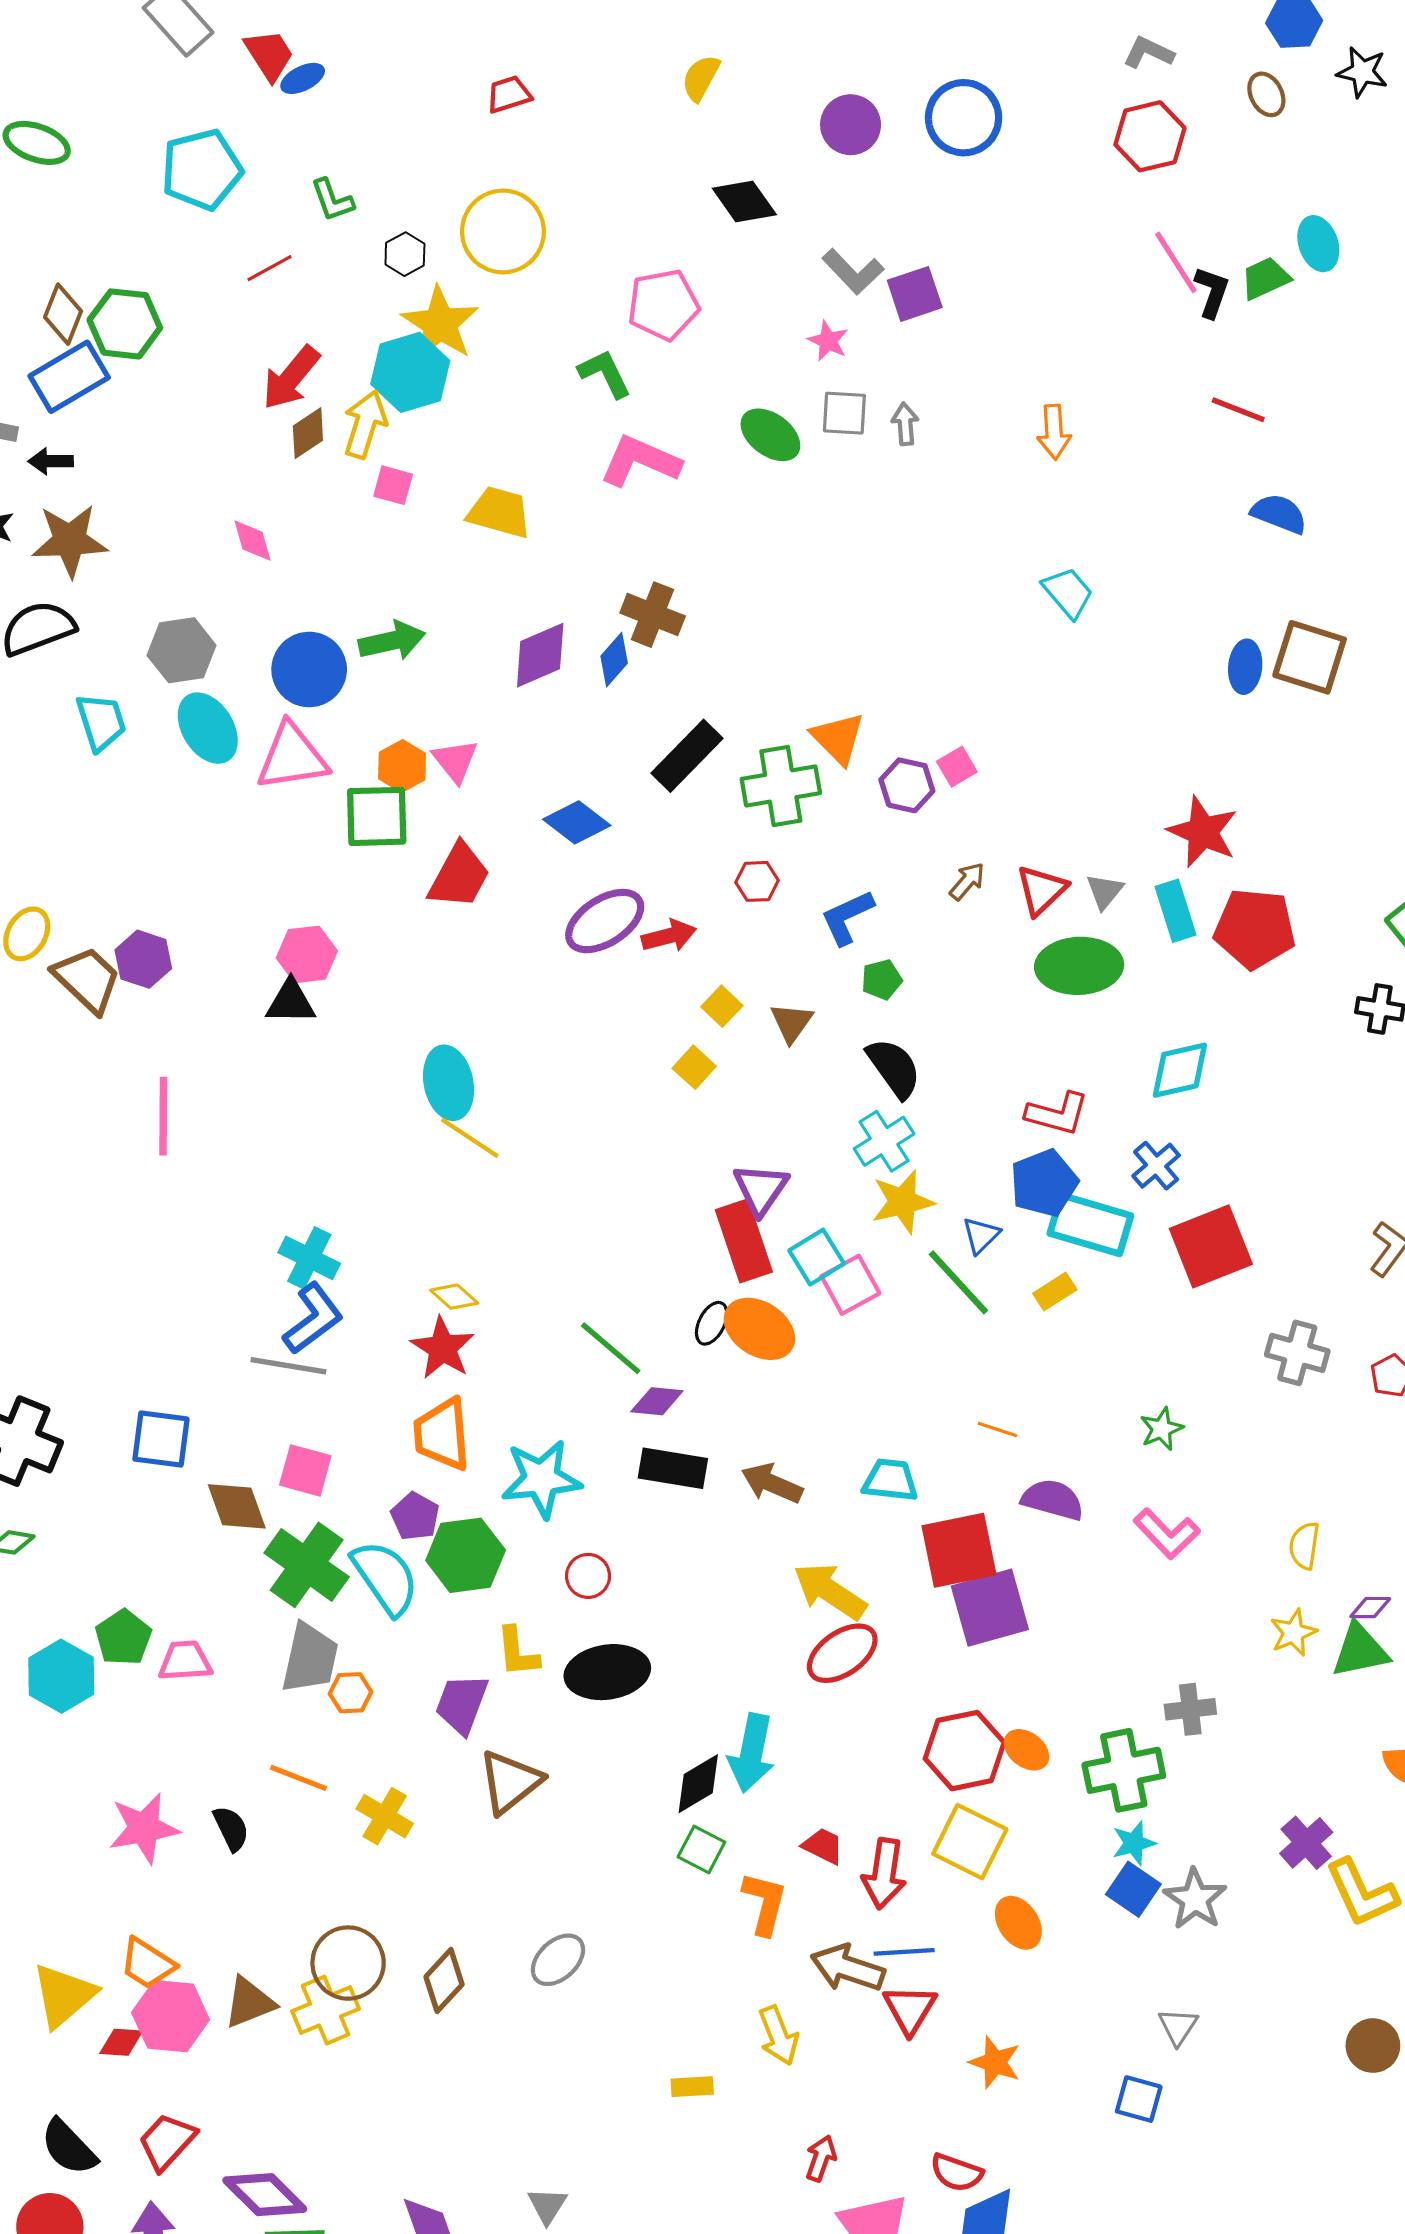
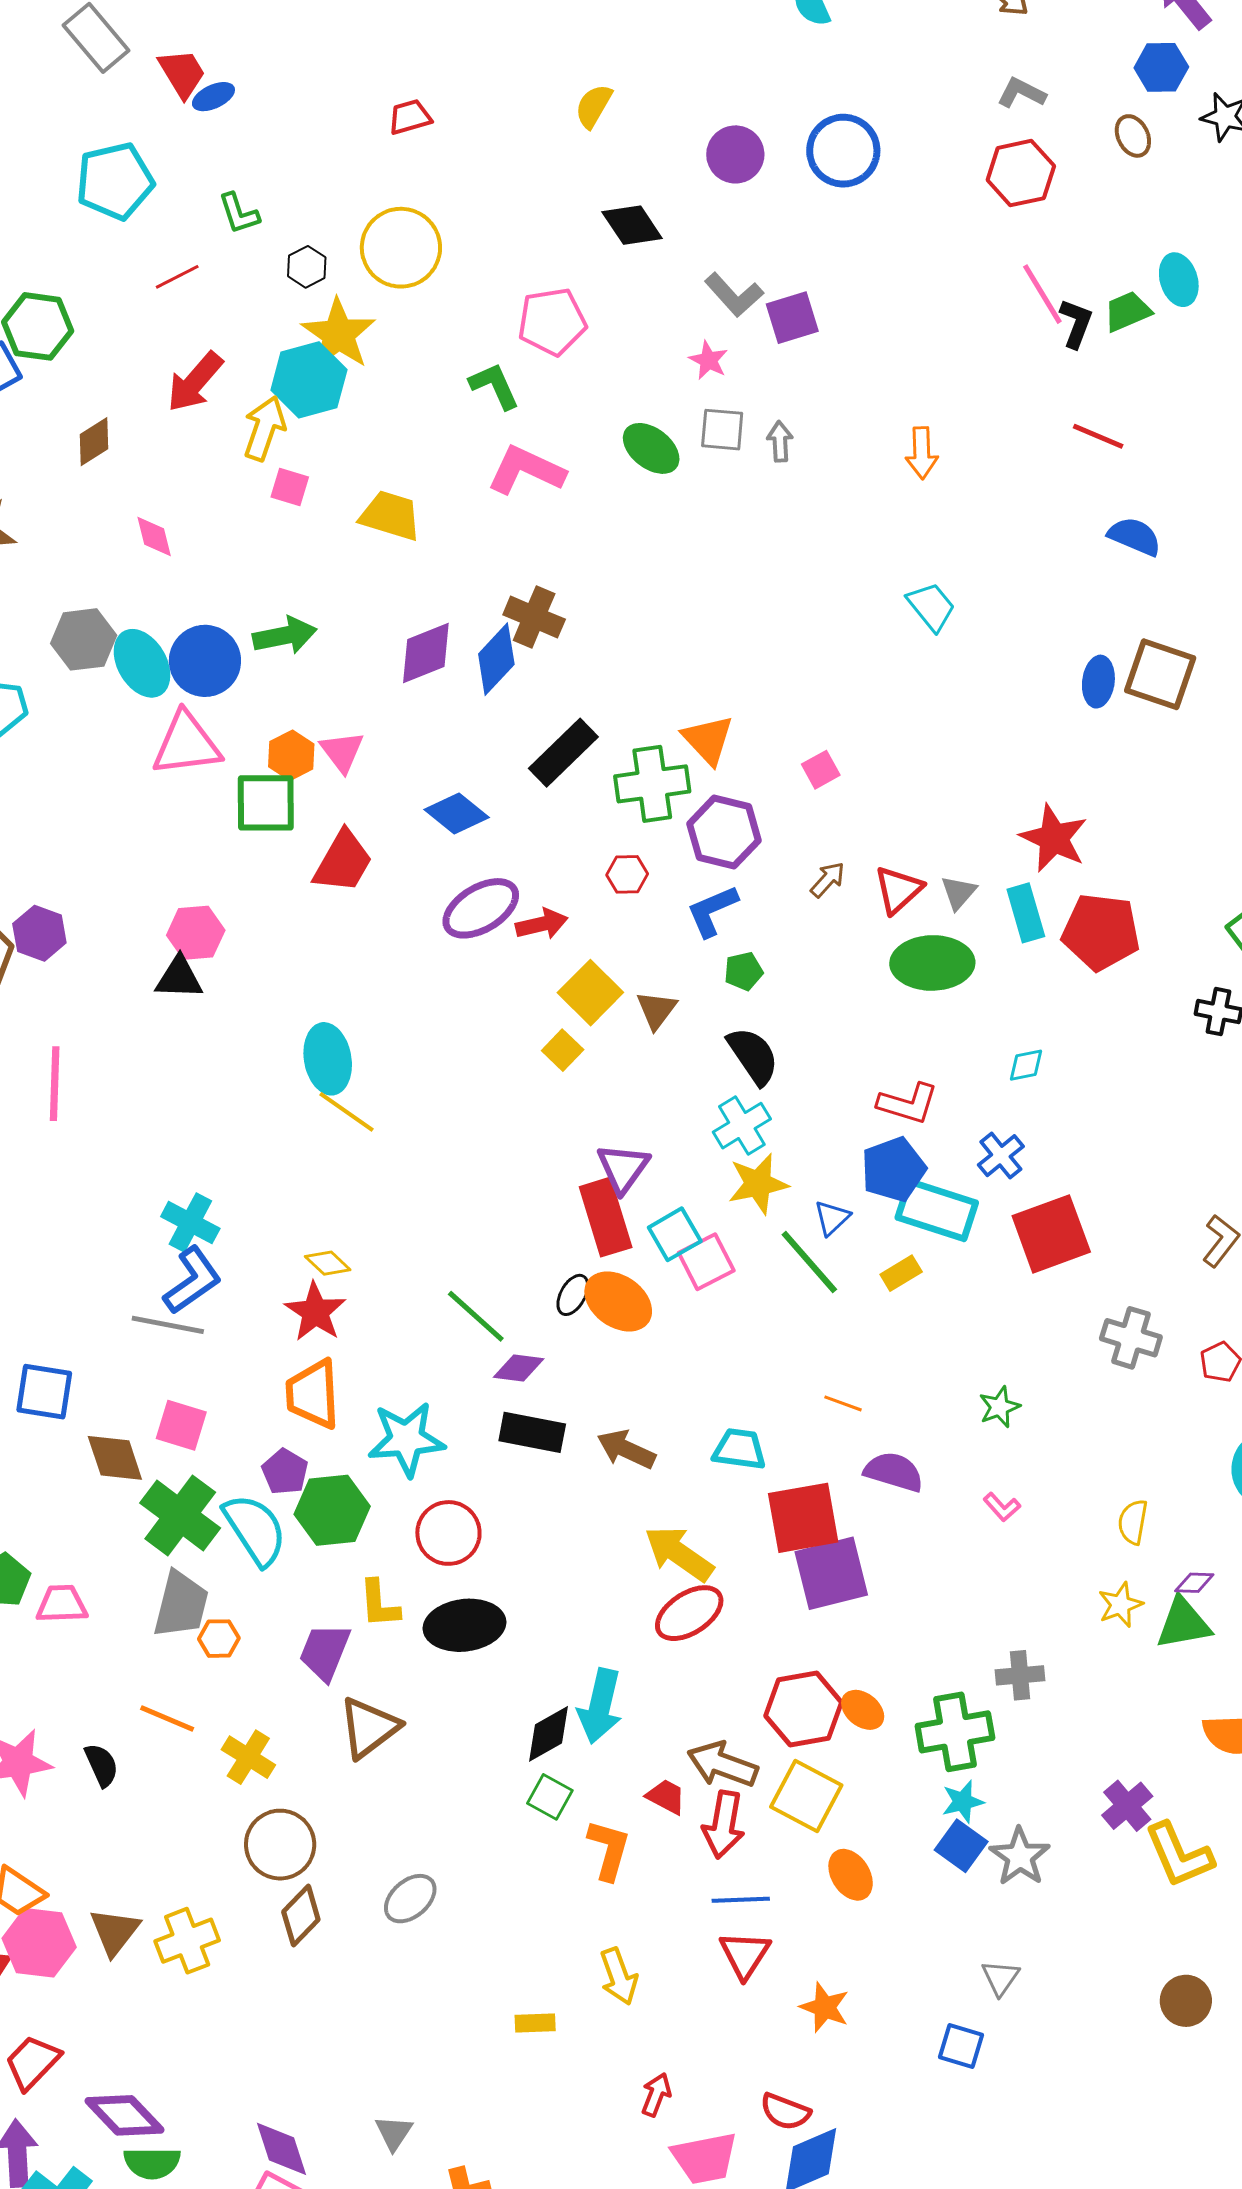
brown diamond: (308, 433) -> (94, 442), moved
blue diamond: (614, 660) -> (496, 659), size x1.4
cyan ellipse: (208, 728) -> (142, 663), moved
purple hexagon: (907, 785) -> (724, 832), moved, size x1.4
yellow square: (722, 1006) -> (590, 993), size x1.6
cyan diamond: (1180, 1070) -> (1026, 1065), size x0.6
pink L-shape: (1167, 1534) -> (1002, 1507), size x0.6
red circle: (588, 1576) -> (448, 1533), size x1.5
brown circle: (348, 1963) -> (280, 1845), moved
brown arrow: (848, 1968) -> (722, 1765), moved
brown triangle: (249, 2002) -> (115, 1932), turned -32

